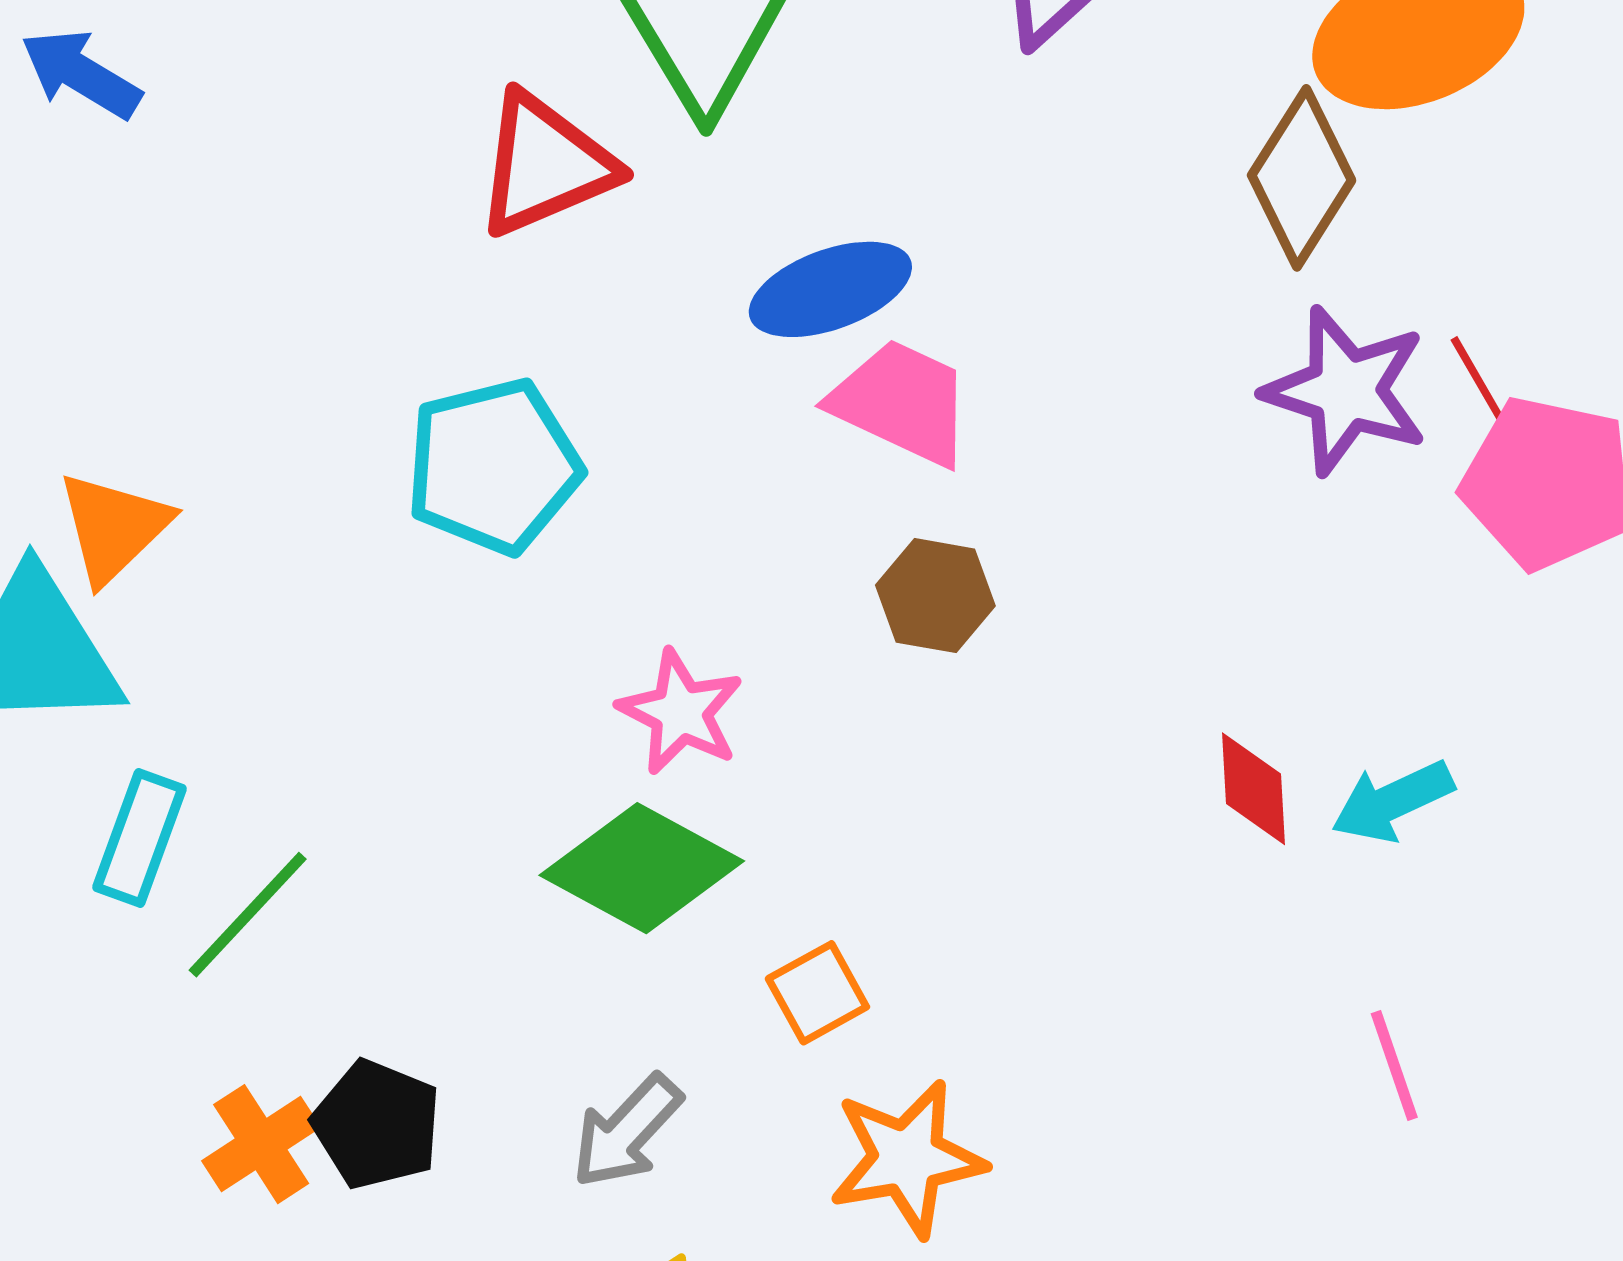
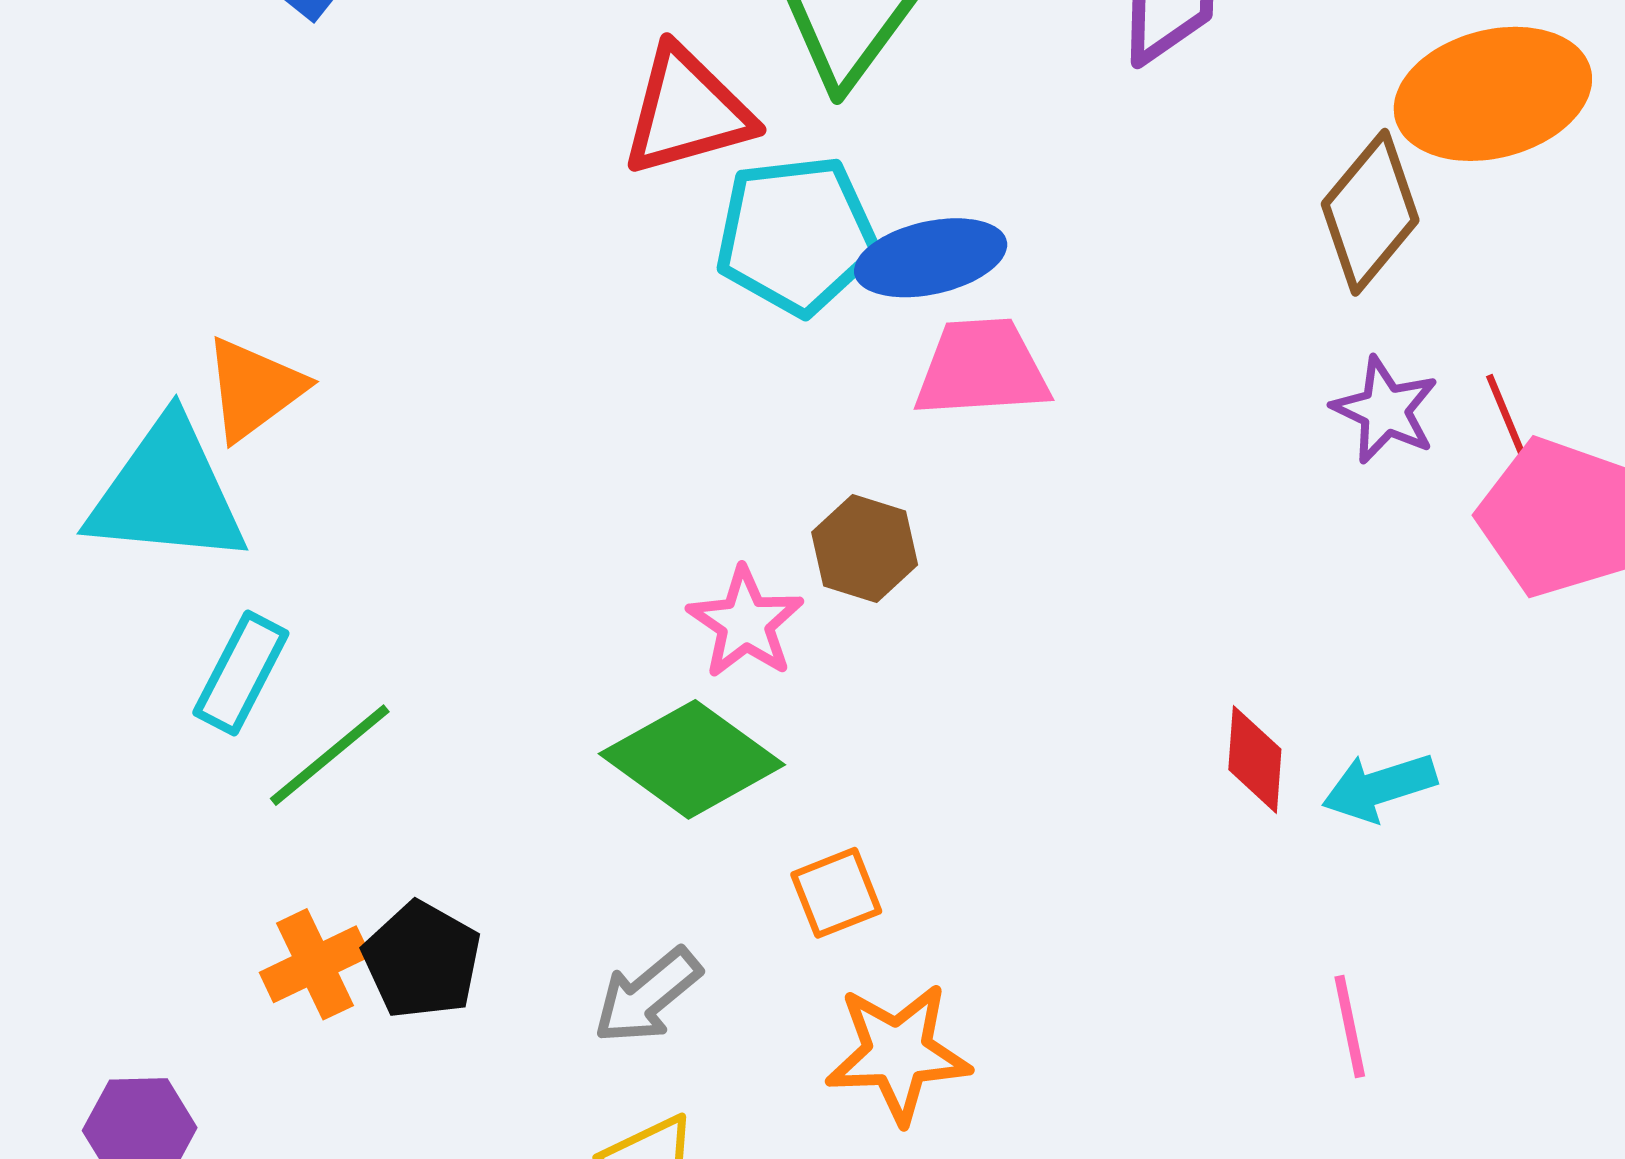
purple star: (1346, 391) -> (1385, 410), size x0.7
pink trapezoid: (902, 402) -> (982, 368), turned -36
cyan pentagon: (493, 466) -> (796, 235), moved
brown hexagon: (935, 596) -> (865, 549), moved

